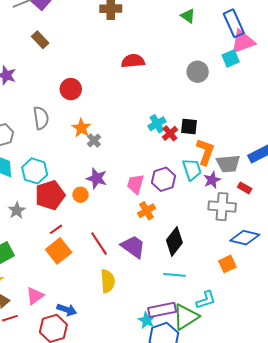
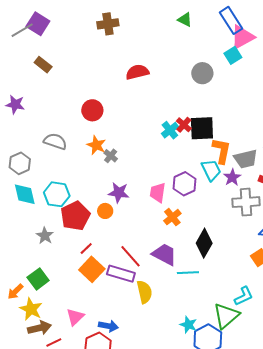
red circle: (71, 89) -> (92, 110), moved
gray semicircle: (41, 118) -> (55, 141), turned -55
black square: (189, 127) -> (202, 128), size x1.5
red cross: (170, 133) -> (184, 125), moved
cyan line: (174, 275) -> (188, 273), moved
purple rectangle: (162, 310) -> (121, 274), moved, turned 36

